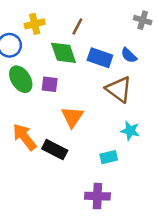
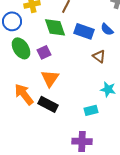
purple square: (50, 84) -> (44, 52), turned -32
brown triangle: (119, 89) -> (99, 56), size x0.6
orange triangle: (72, 117) -> (50, 78), moved

